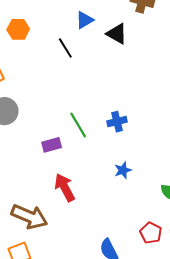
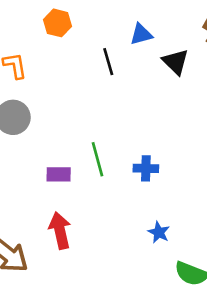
blue star: (123, 170) -> (159, 232), moved, turned 30

